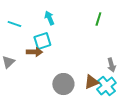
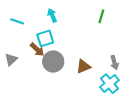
brown arrow: (34, 52) -> (37, 49), turned 42
brown triangle: (91, 82) -> (83, 67), moved
gray circle: (63, 84) -> (53, 62), moved

